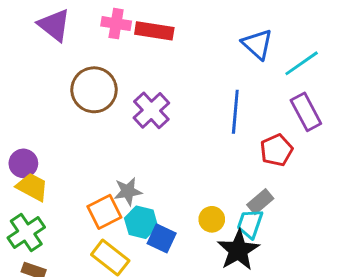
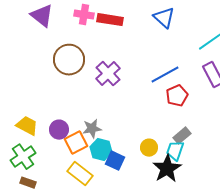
blue triangle: (257, 44) -> (164, 18), moved
blue line: (235, 112) -> (165, 75), turned 56
red pentagon: (277, 150) -> (177, 96), moved
purple circle: (23, 163) -> (59, 130), moved

